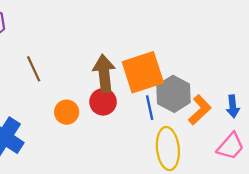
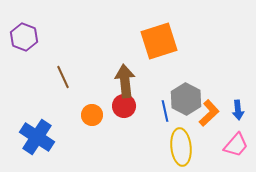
orange square: (143, 72) -> (159, 41), moved

